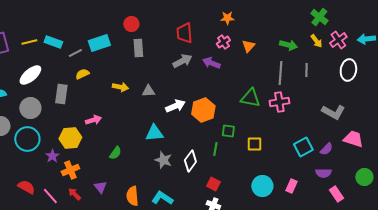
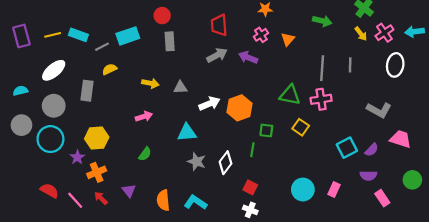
green arrow: (288, 45) -> (322, 21), moved
pink arrow: (93, 120) -> (144, 116), moved
yellow square: (254, 144) -> (301, 127), moved, turned 35

